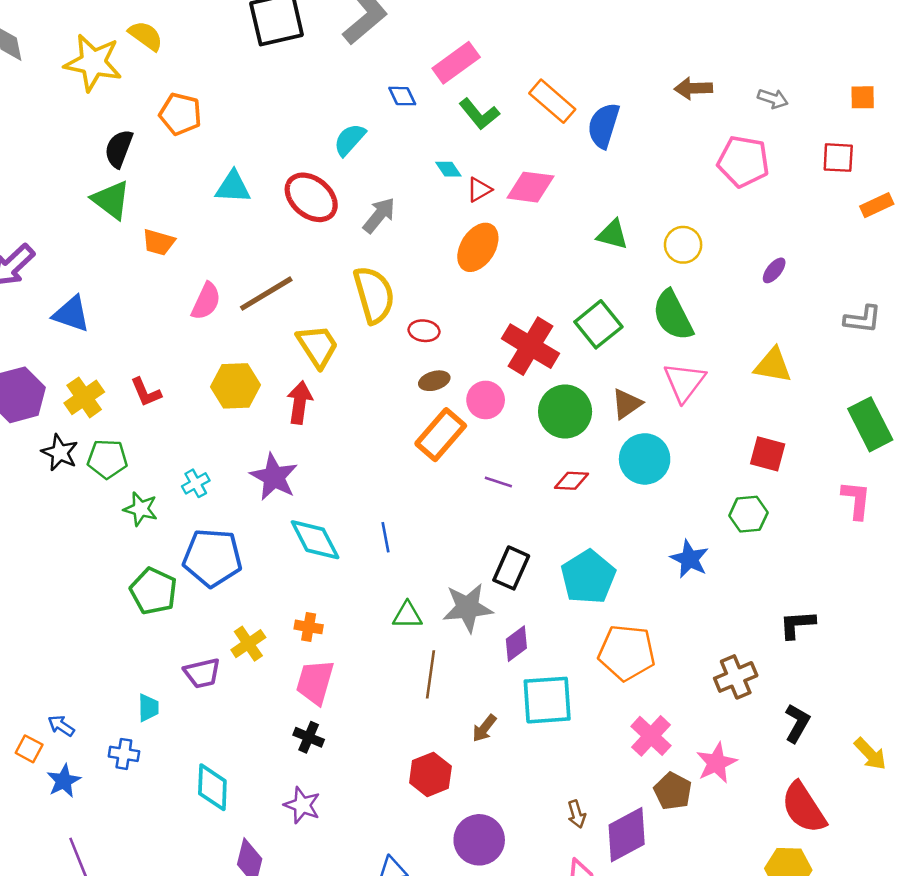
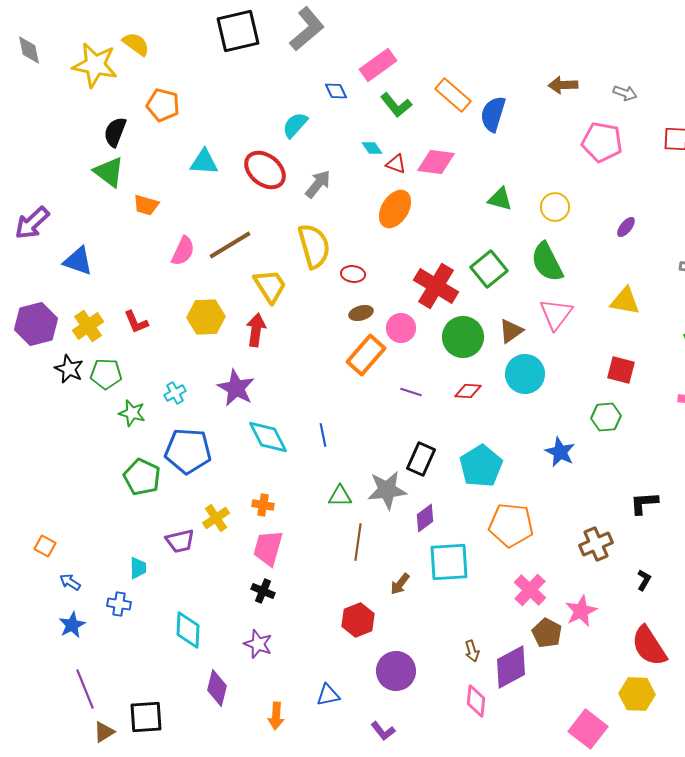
red triangle: (479, 190) -> (396, 164), turned 50
black L-shape: (797, 723) -> (644, 580), size x0.7
orange square: (29, 749) -> (45, 546), moved

